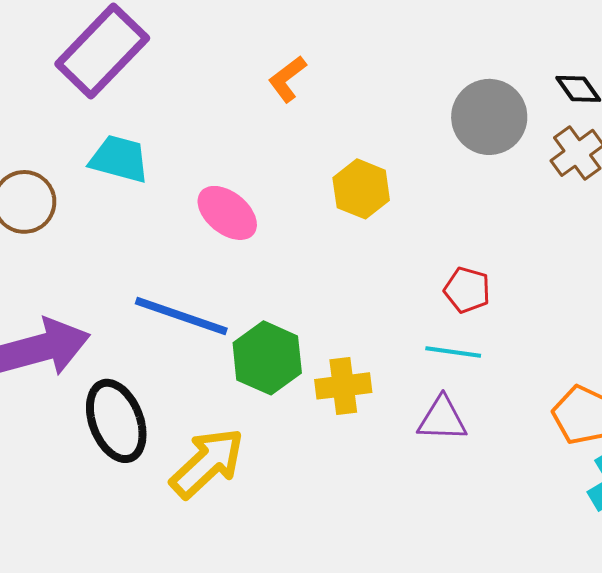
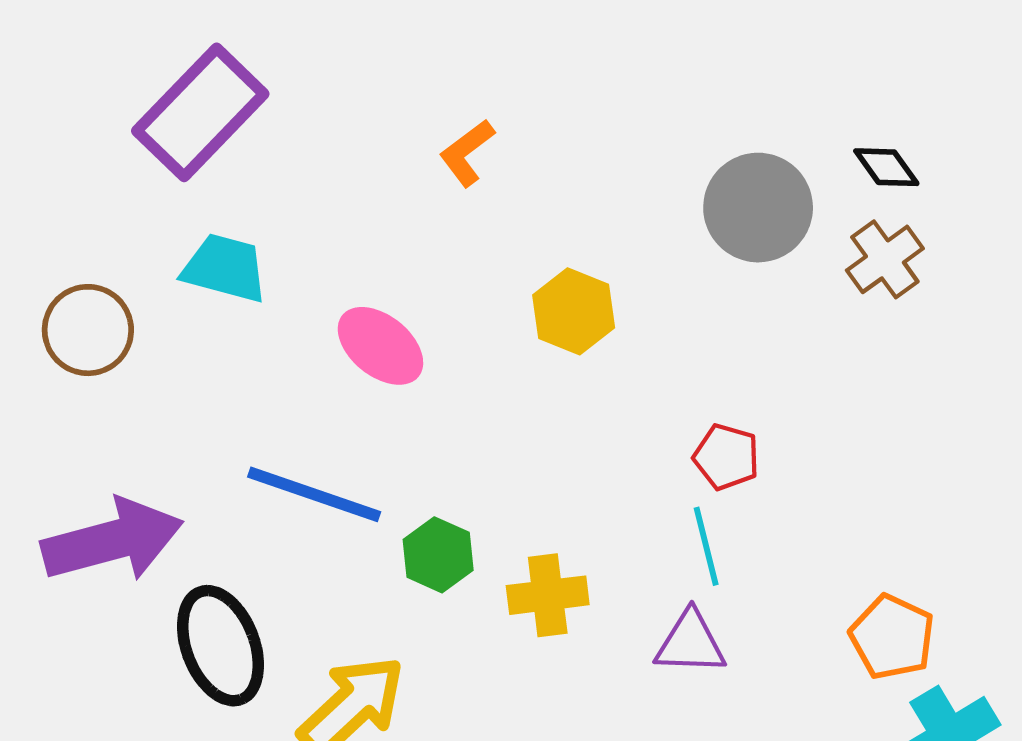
cyan line: (453, 352) -> (706, 546), turned 68
green hexagon: (267, 358) -> (438, 555), size x0.7

